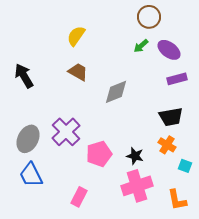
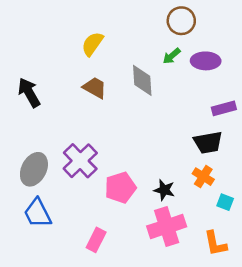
purple ellipse: (169, 50) -> (206, 61), turned -35
purple rectangle: (177, 79) -> (224, 108), moved
gray diamond: (116, 92) -> (142, 80), moved, turned -72

